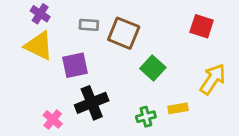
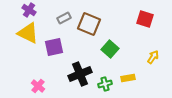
gray rectangle: (89, 25) -> (64, 18), turned -32
yellow arrow: (213, 79) -> (153, 57), size x0.6
black cross: (92, 103) -> (80, 74), moved

